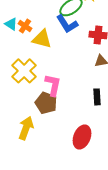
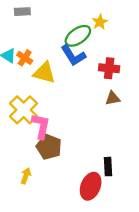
pink L-shape: (53, 85) -> (41, 126), moved
black rectangle: (97, 97) -> (108, 167), moved
yellow arrow: (26, 128) -> (26, 176), size x0.6

